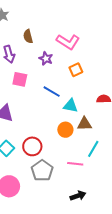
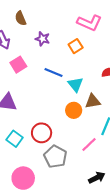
pink L-shape: (68, 42) -> (89, 23), moved
pink square: (20, 79) -> (18, 65), turned -35
cyan triangle: (71, 106) -> (75, 84), turned 49
pink line: (75, 164) -> (89, 145), turned -42

